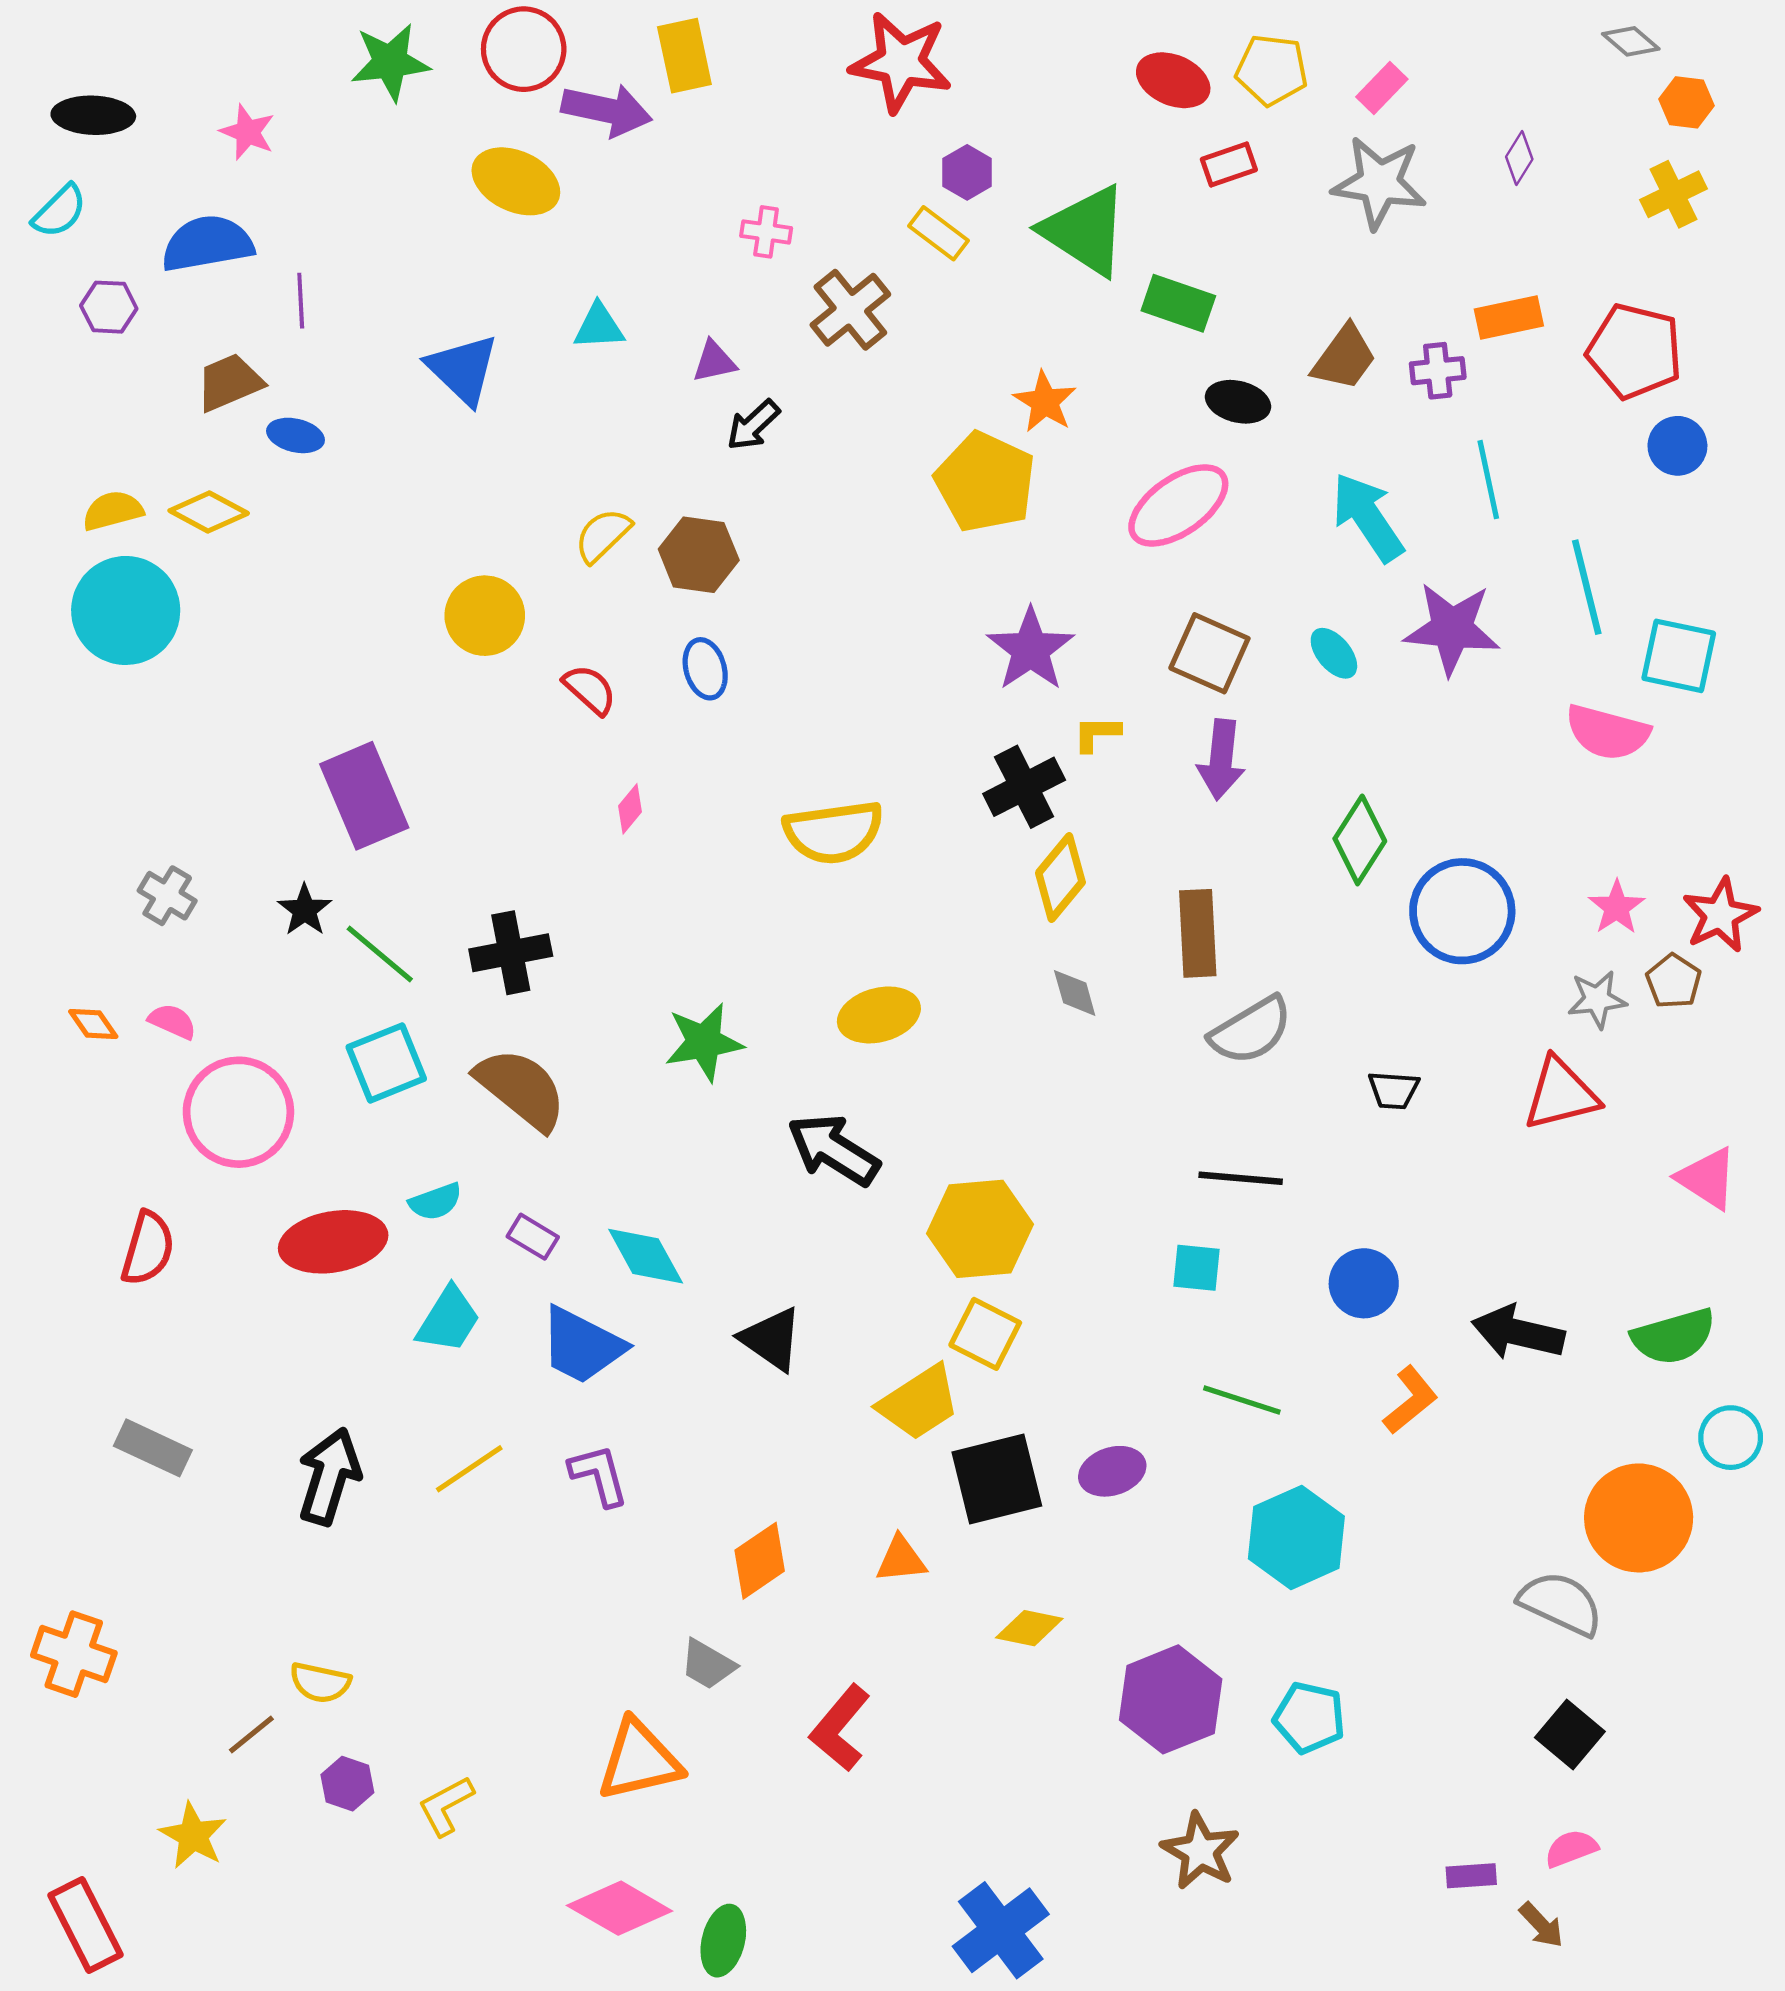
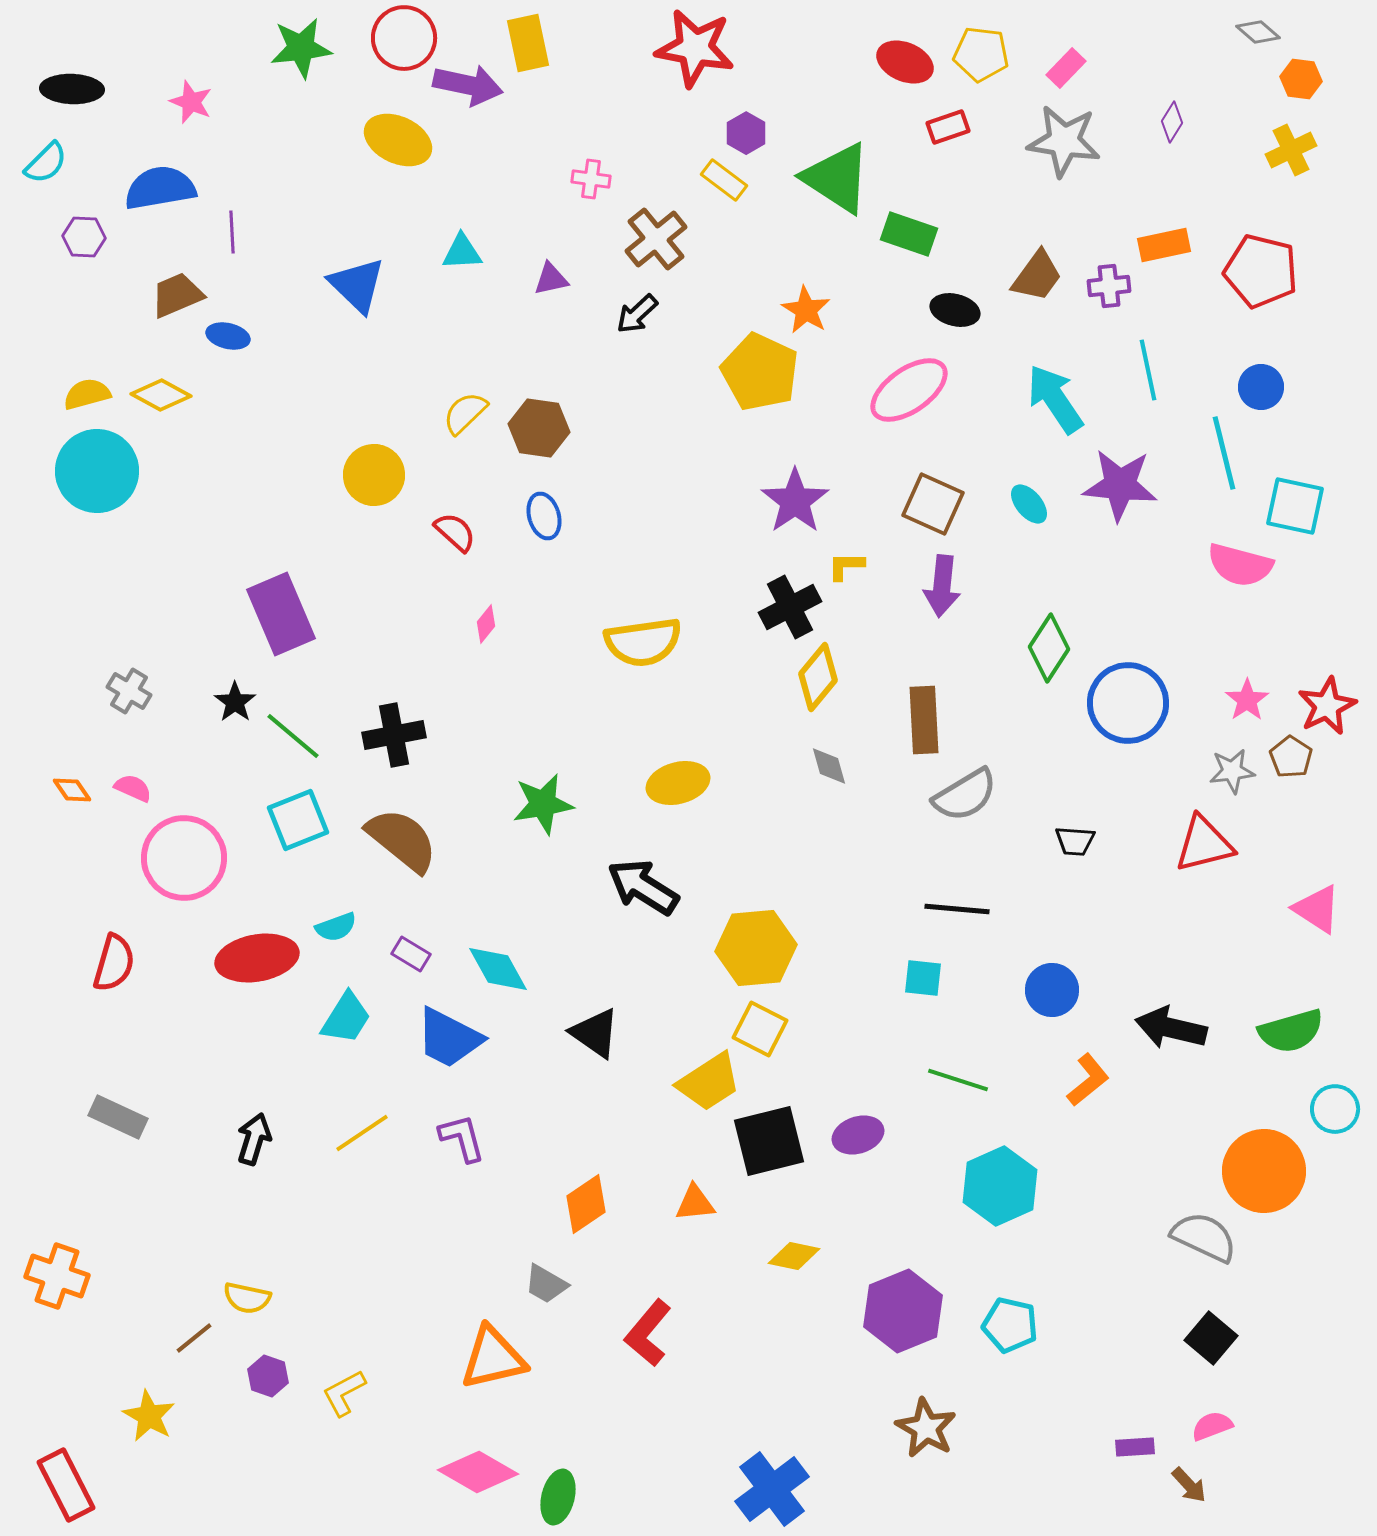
black arrow: (753, 425) -> (637, 314), moved
blue circle: (1677, 446) -> (1261, 387), moved
black arrow: (329, 1476) -> (254, 1139), size x0.7

